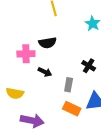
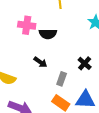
pink cross: (26, 54) -> (27, 25), moved

